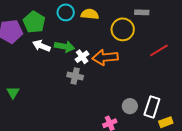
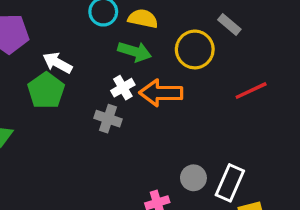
gray rectangle: (142, 12) -> (229, 25), turned 32
green pentagon: (34, 22) -> (46, 91), moved
green arrow: (65, 47) -> (135, 52), moved

